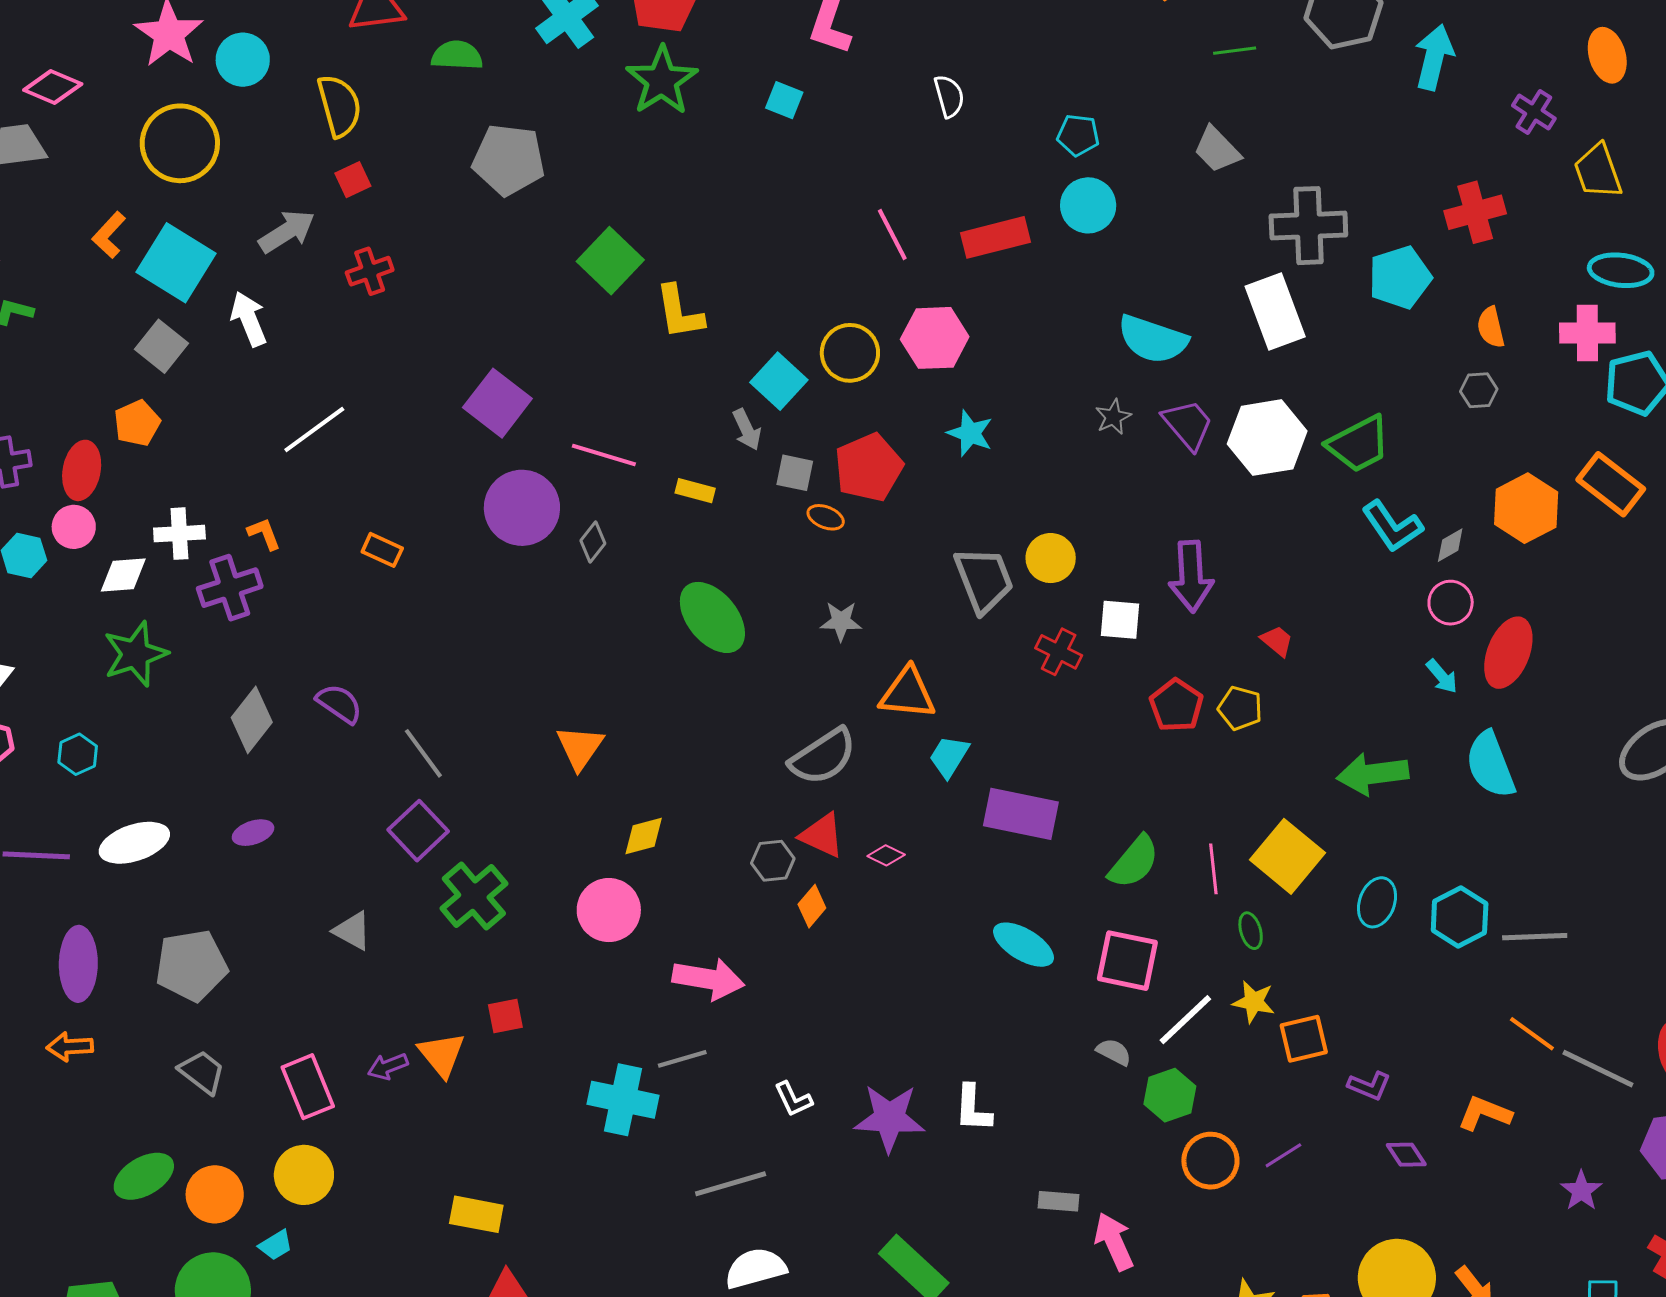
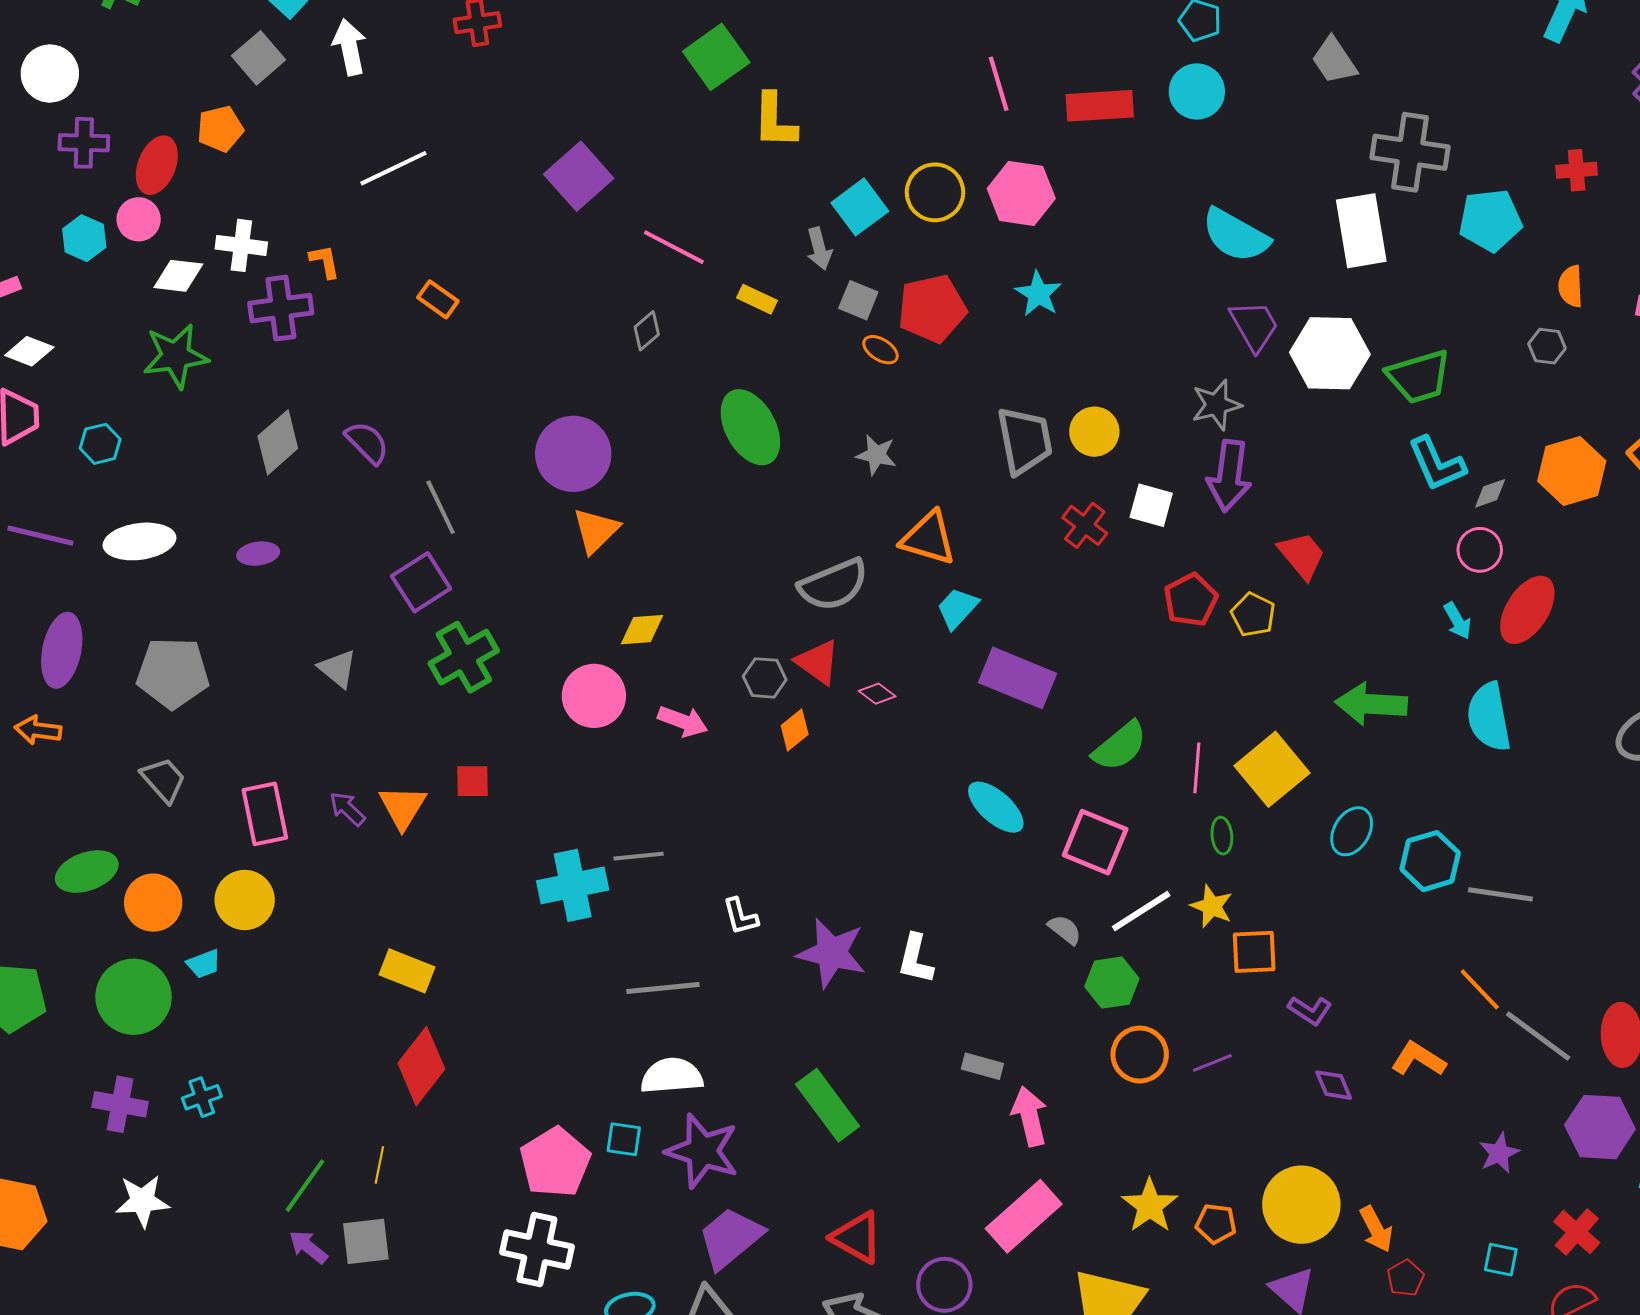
red cross: (1475, 212) -> (1577, 170), size x0.7
gray star: (1113, 417) -> (1216, 405), moved, size x1.4
purple circle: (522, 508) -> (573, 454), moved
red trapezoid: (1277, 641) -> (1302, 555), size x1.5
pink arrow: (708, 979) -> (683, 721), moved, size x0.7
purple arrow: (388, 1066) -> (347, 809), turned 54
cyan cross: (623, 1100) -> (573, 885), turned -34

